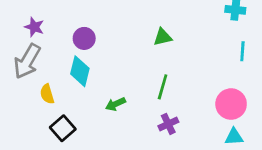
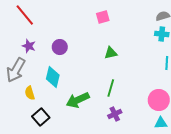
purple star: (34, 27) -> (29, 46), moved
purple circle: (84, 38) -> (60, 47), moved
green arrow: (116, 104) -> (78, 100), size x1.6

